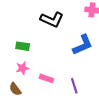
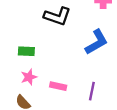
purple line: (74, 86) -> (92, 91), turned 35

